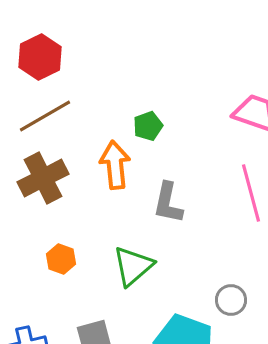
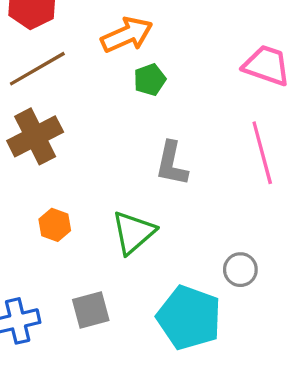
orange arrow: (115, 165) -> (127, 35), moved, turned 72

